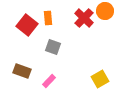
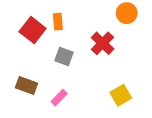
red cross: (84, 18) -> (103, 43), moved

